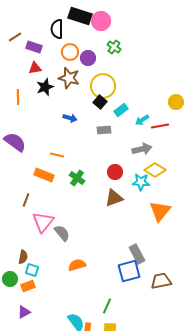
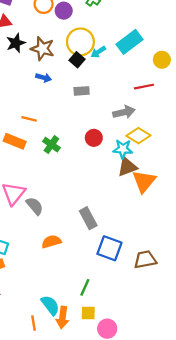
brown star: (69, 78) -> (42, 49), moved
cyan rectangle: (121, 110) -> (130, 42), moved, size x1.6
cyan arrow: (142, 120) -> (98, 52), moved
brown triangle: (114, 198) -> (127, 167), moved
gray rectangle: (137, 254) -> (88, 218), moved
blue square: (129, 271) -> (109, 248), turned 35

